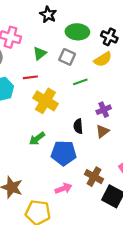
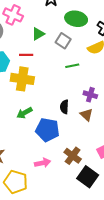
yellow cross: (45, 101) -> (22, 79), moved, turned -30
purple cross: (104, 110) -> (90, 95), turned 32
brown triangle: (103, 131) -> (86, 115), turned -48

